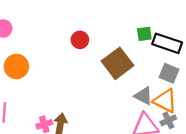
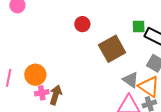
orange circle: (16, 67) -> (35, 75), moved

